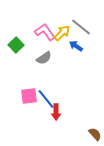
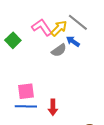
gray semicircle: (44, 58) -> (59, 50), moved
blue line: (46, 99) -> (26, 106), moved, turned -50

